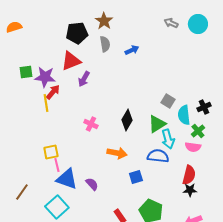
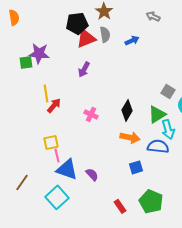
gray arrow: (171, 23) -> (153, 16), moved
orange semicircle: (14, 27) -> (14, 17), turned 98
red triangle: (71, 61) -> (86, 38), moved
purple star: (45, 77) -> (39, 53), moved
red arrow: (53, 92) -> (54, 105), moved
orange arrow: (117, 153) -> (130, 137), moved

